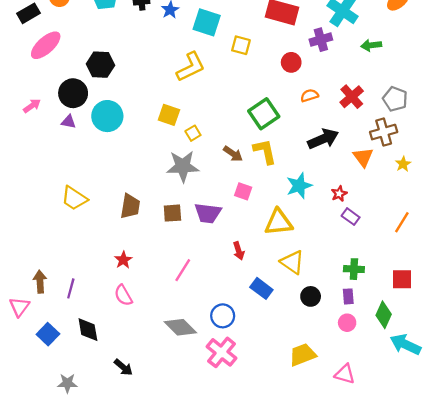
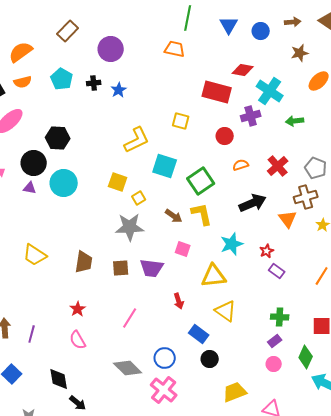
cyan square: (207, 22) -> (165, 166), moved
black circle: (311, 296) -> (210, 359), moved
purple rectangle: (348, 296) -> (275, 341), turned 56
black diamond: (88, 330) -> (59, 379), moved

